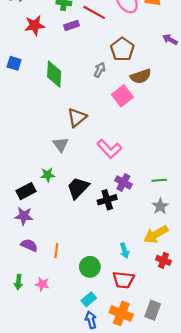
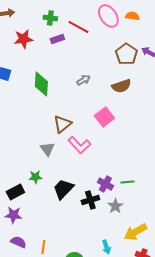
brown pentagon: (122, 49) -> (126, 54), moved
gray arrow: (100, 70) -> (83, 80), turned 32
pink square: (122, 96) -> (104, 117), moved
pink L-shape: (109, 149) -> (79, 145), moved
green line: (159, 180) -> (127, 182), moved
gray star: (160, 206) -> (115, 206), moved

